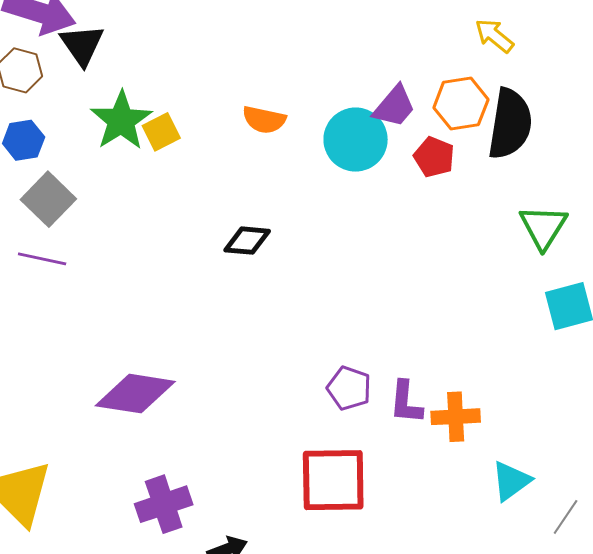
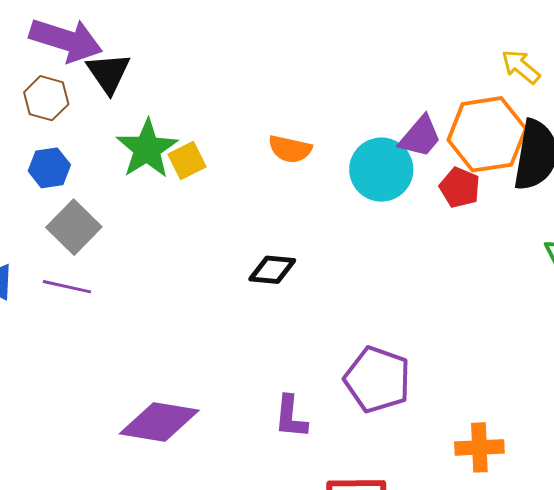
orange hexagon: (461, 104) -> (487, 134), size x1.4
purple pentagon: (349, 388) -> (377, 379), moved, size x1.5
purple L-shape: (406, 402) -> (291, 417), moved

